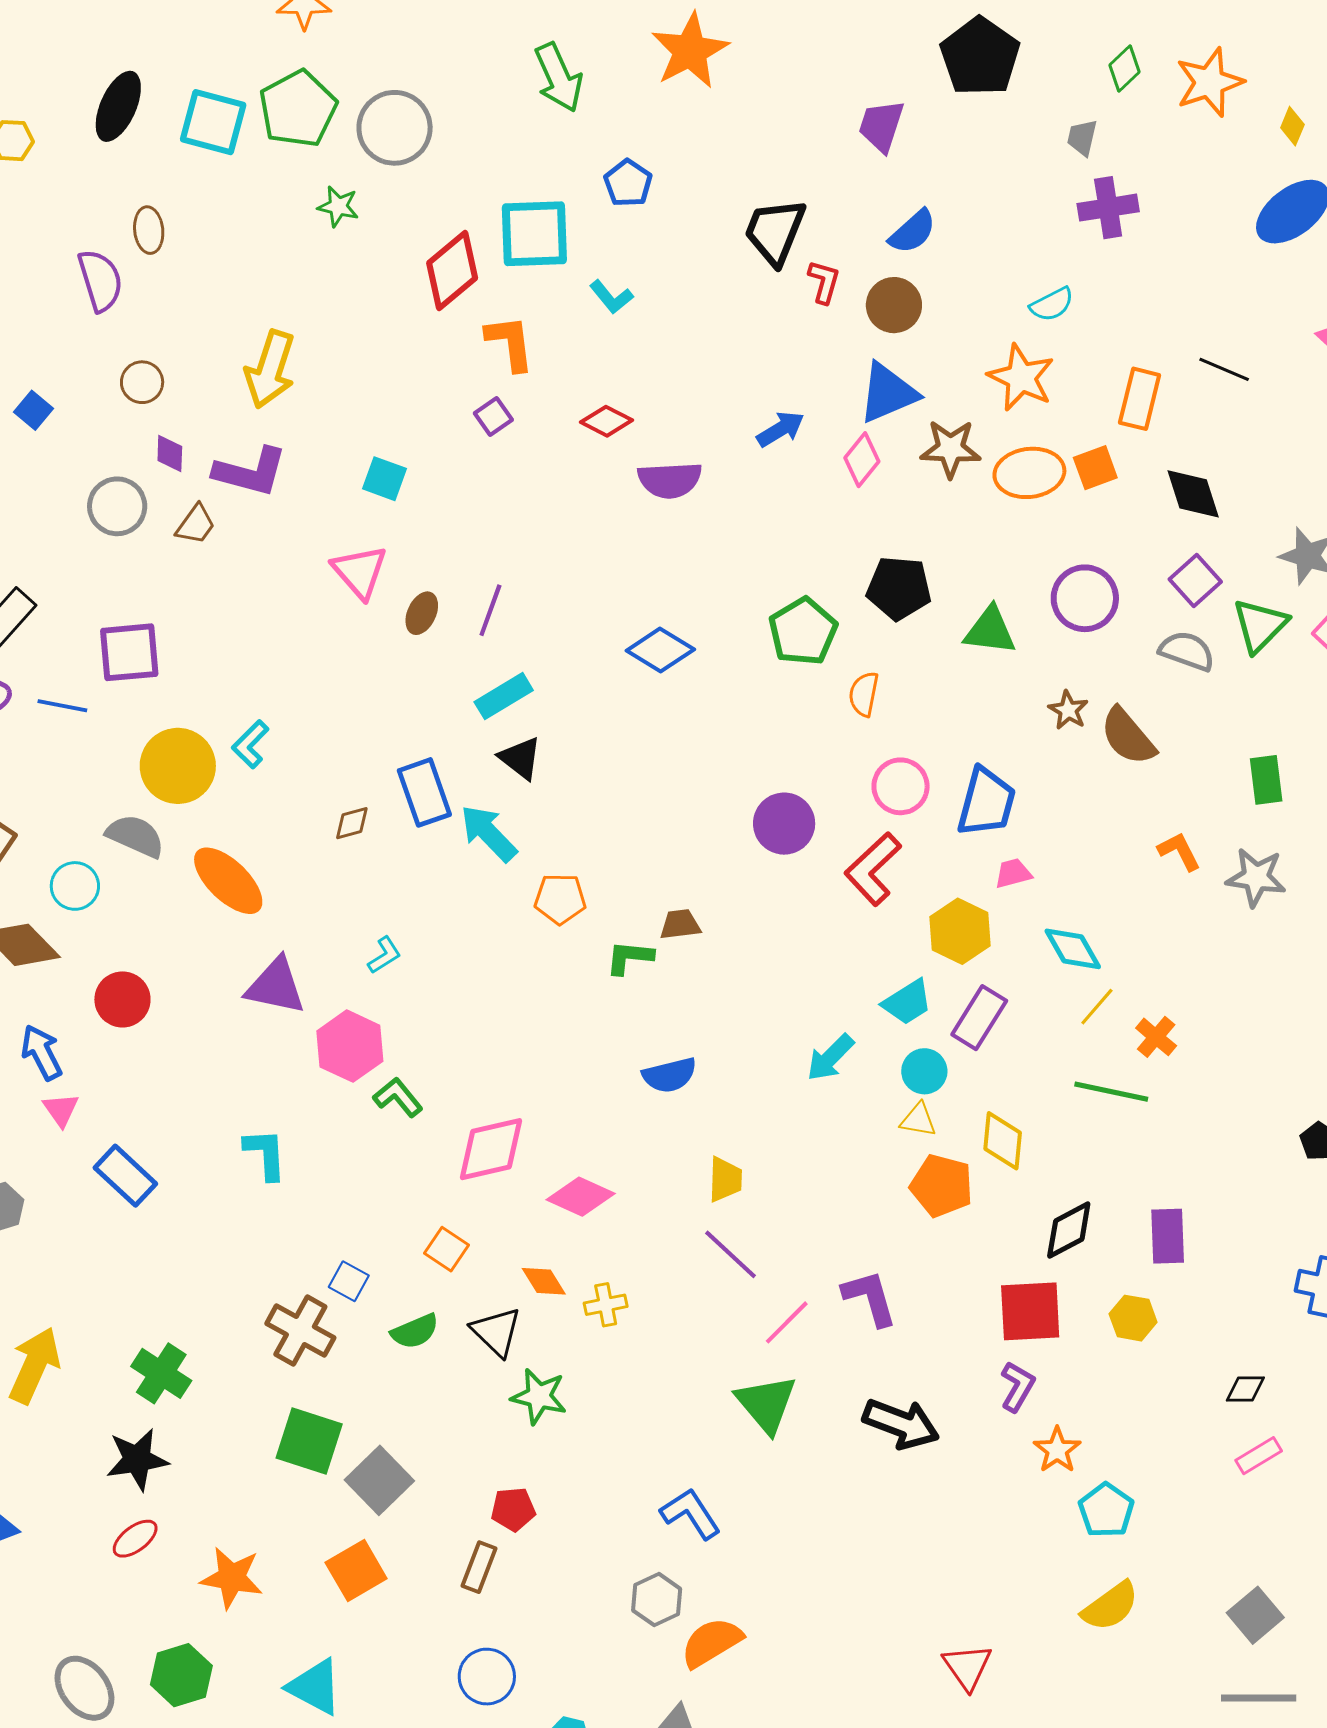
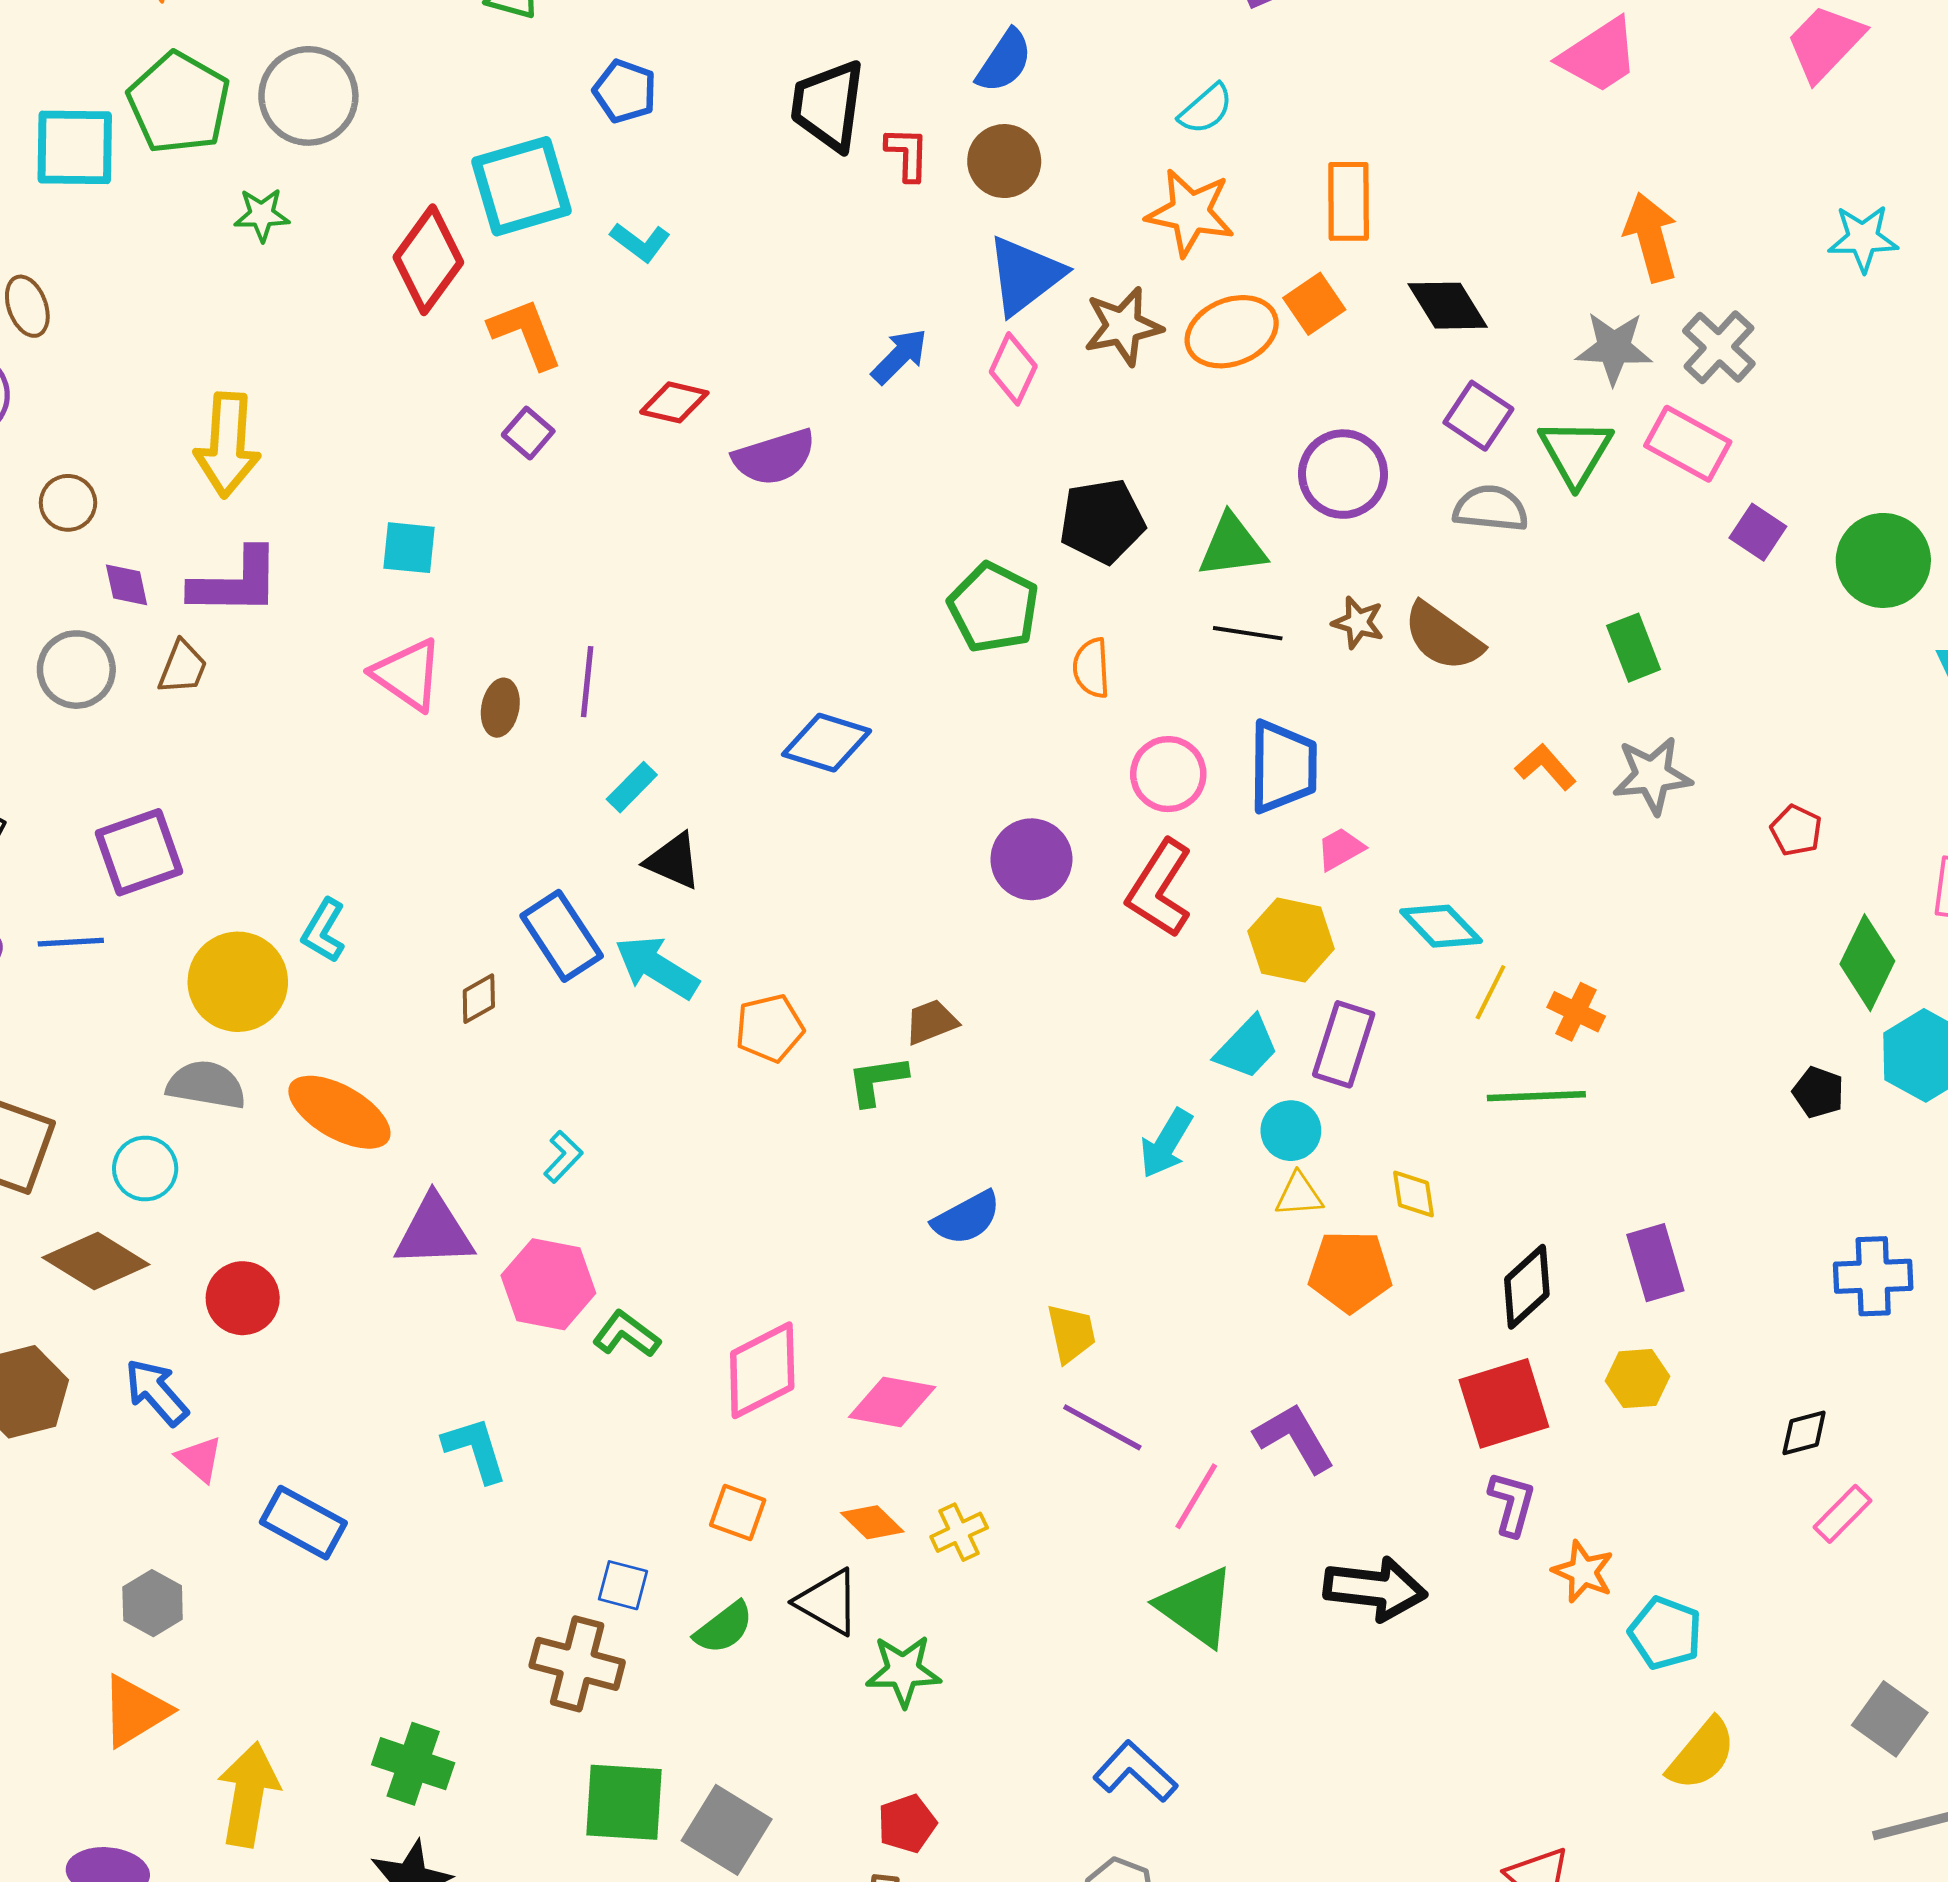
black line: (1224, 369) -> (1248, 633), moved
blue diamond: (660, 650) -> (827, 743), moved
cyan rectangle: (504, 696) -> (632, 787), size x0.7
yellow diamond: (1003, 1141) -> (1413, 1194), size x0.7

